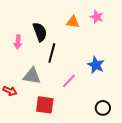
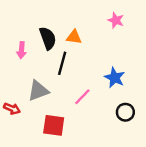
orange triangle: (73, 22) -> (74, 37), moved
gray triangle: (32, 76) -> (38, 91), turned -30
black circle: (103, 108) -> (125, 112), moved

